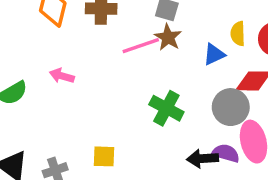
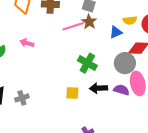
yellow semicircle: (238, 34) -> (130, 20), turned -96
yellow square: (104, 156) -> (72, 93), moved
black arrow: (203, 158) -> (98, 88), moved

